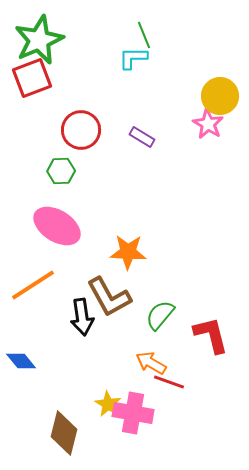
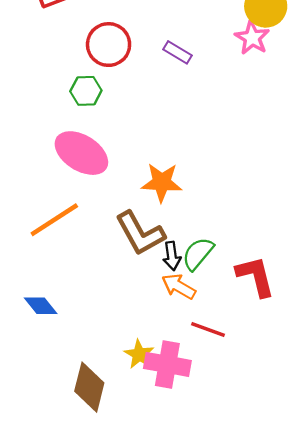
black arrow: (82, 317) -> (172, 256), moved, size x0.7
orange arrow: (151, 363) -> (179, 286), moved

